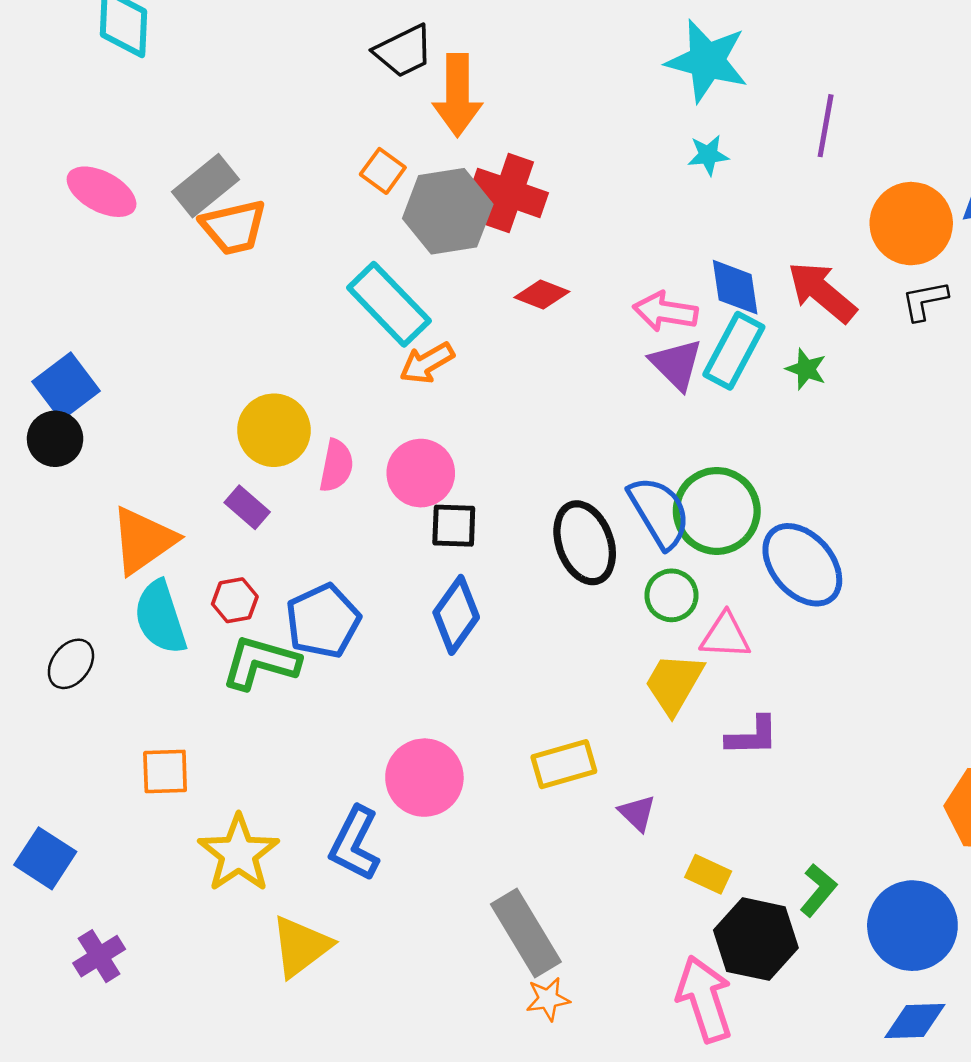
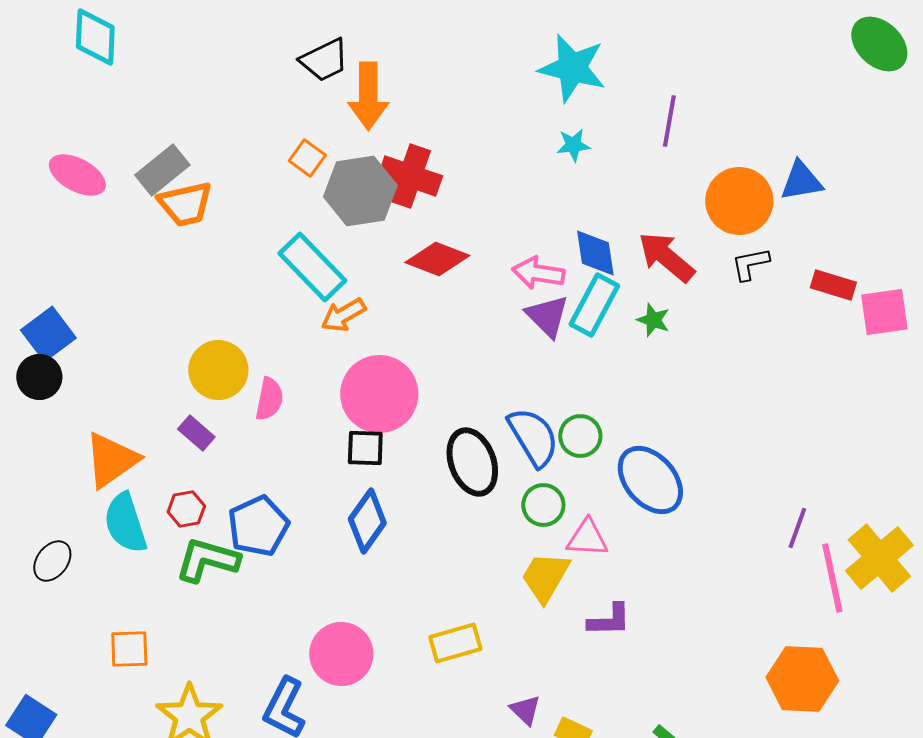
red diamond: (542, 294) -> (437, 259), size x1.4
pink circle: (421, 473) -> (379, 394), moved, size x1.4
green circle: (717, 511) -> (580, 436), size x0.6
purple triangle: (637, 813) -> (525, 710), moved

